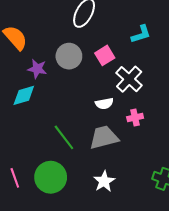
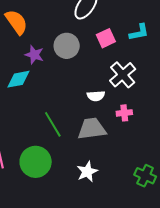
pink square: (105, 55) -> (106, 38), moved

